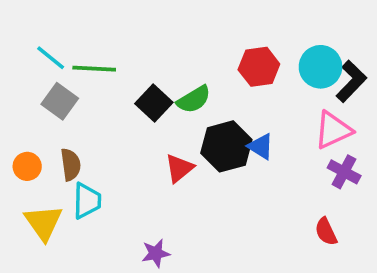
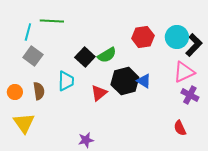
cyan line: (51, 58) -> (28, 32), turned 66
green line: (94, 69) -> (52, 21), moved
cyan trapezoid: (87, 201) -> (66, 81), moved

